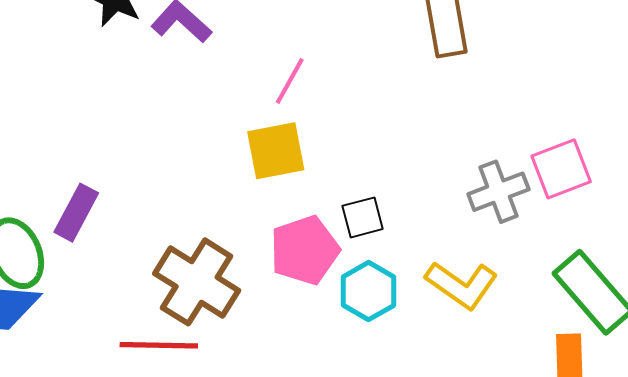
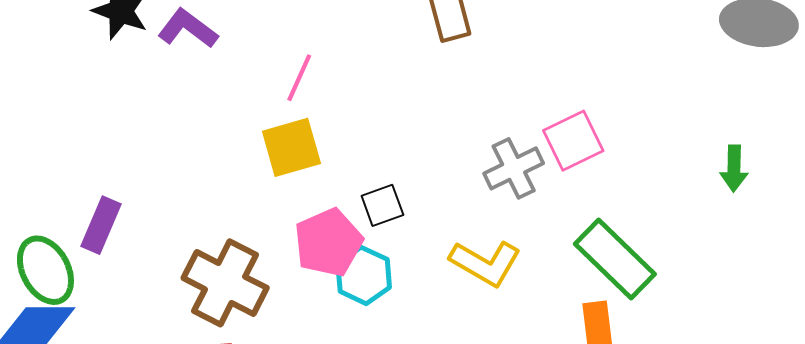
cyan hexagon: (368, 291) -> (364, 275), moved

